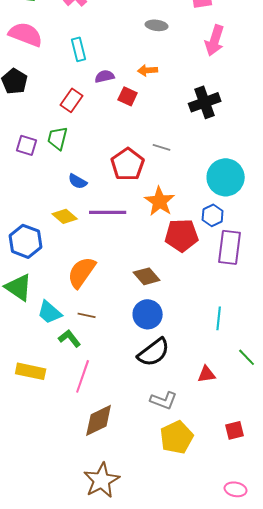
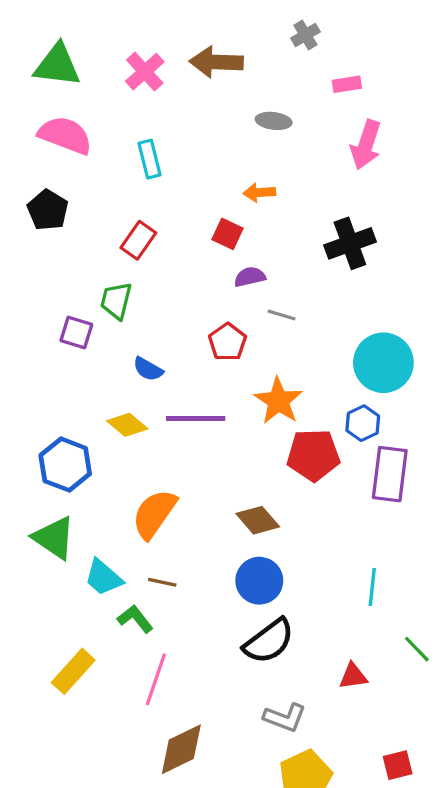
purple semicircle: (105, 76) -> (250, 277), moved
purple square: (27, 145) -> (76, 332), moved
red pentagon: (128, 164) -> (227, 342), size x0.7
yellow rectangle: (31, 371) -> (73, 671), turned -60

